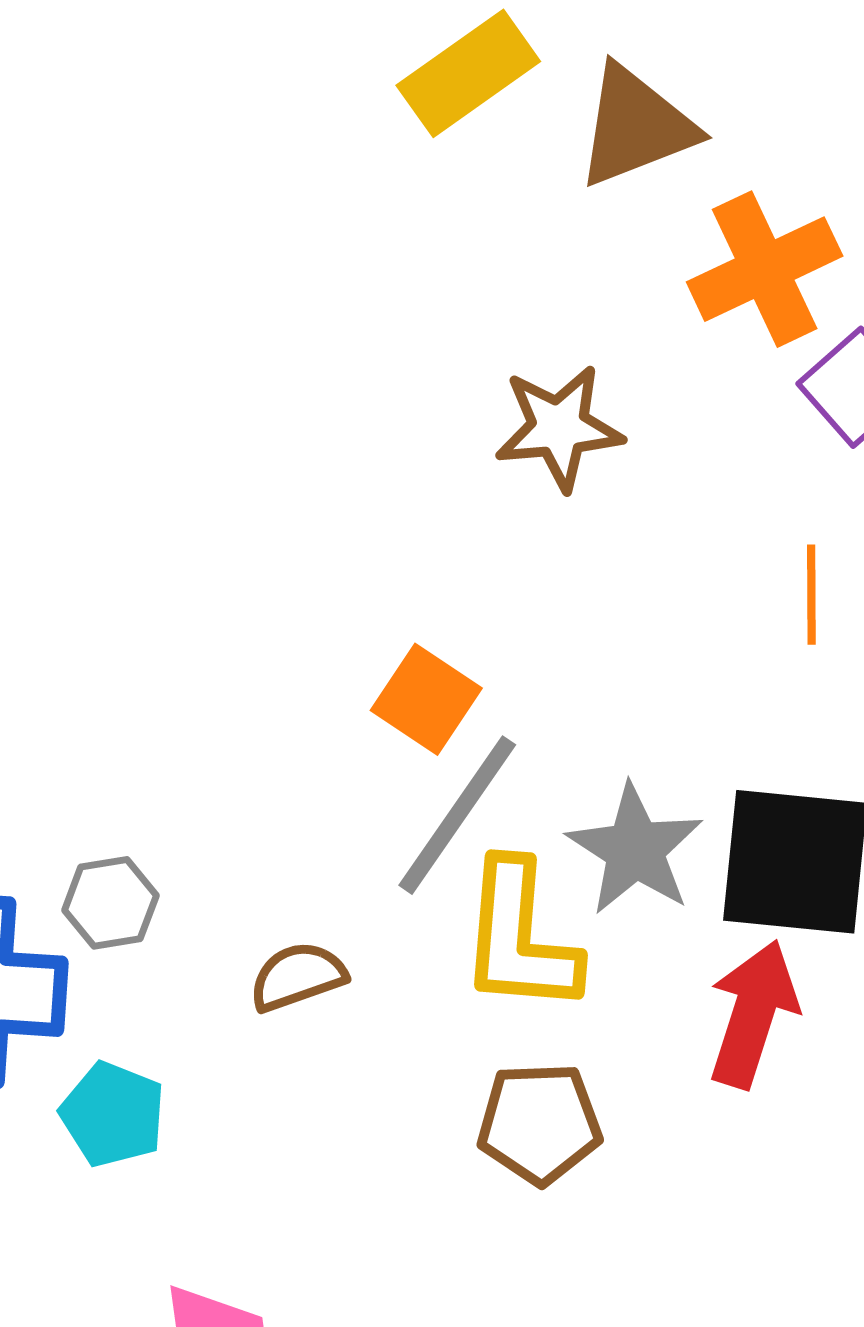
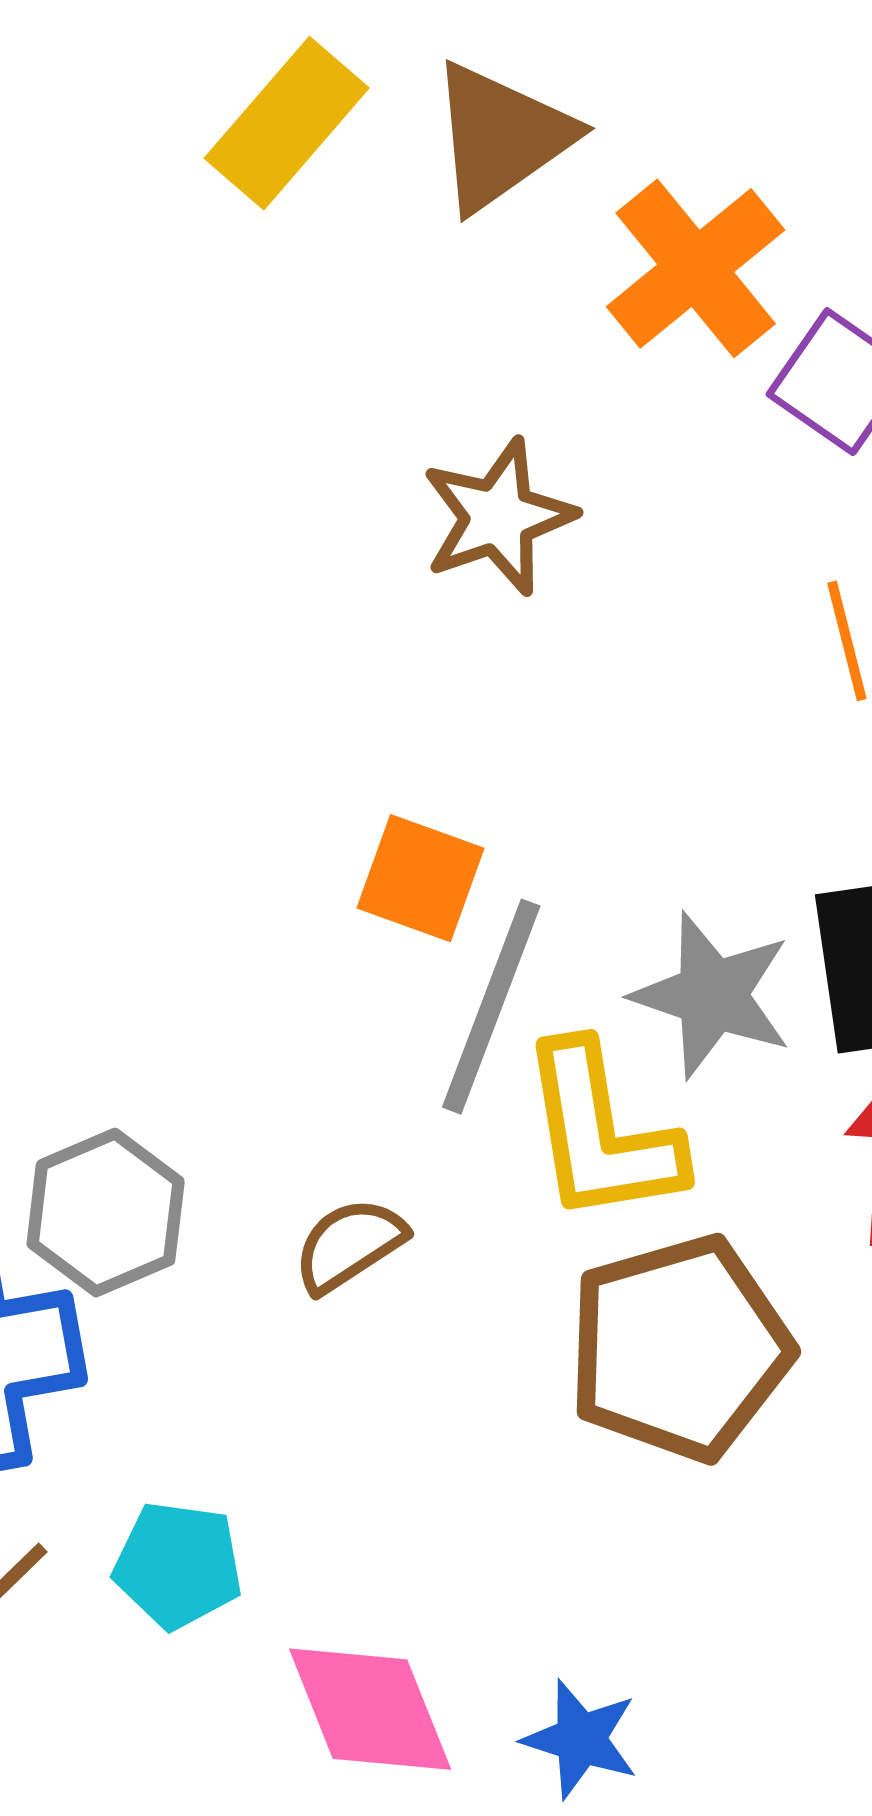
gray hexagon: (110, 903) -> (106, 1213), size x1.4
cyan pentagon: (113, 1114) -> (178, 1565), moved
brown pentagon: (539, 1123) -> (679, 1348), size x1.5

